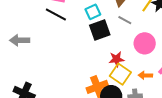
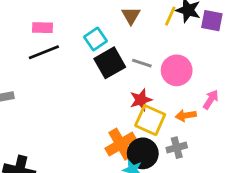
black line: (56, 15) -> (44, 52), turned -40
gray line: (125, 20) -> (142, 63), moved

